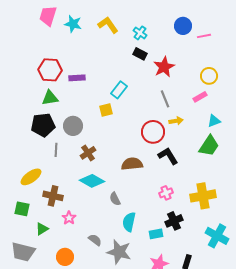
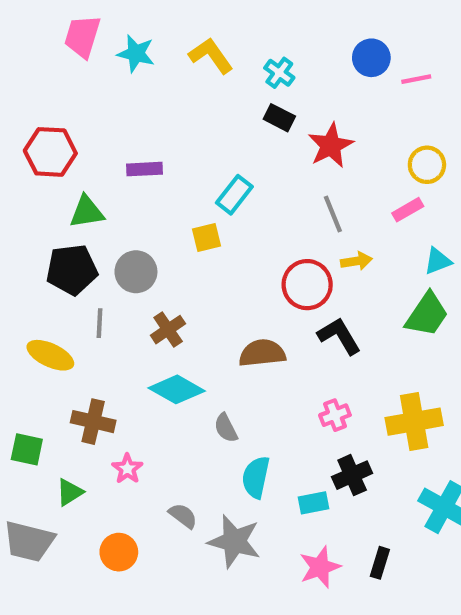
red hexagon: (50, 70) -> (50, 152), moved
yellow ellipse: (31, 177) -> (50, 355), moved, turned 60

